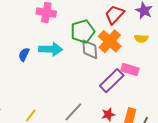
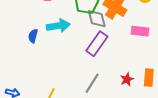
purple rectangle: (112, 81) -> (97, 44), moved

